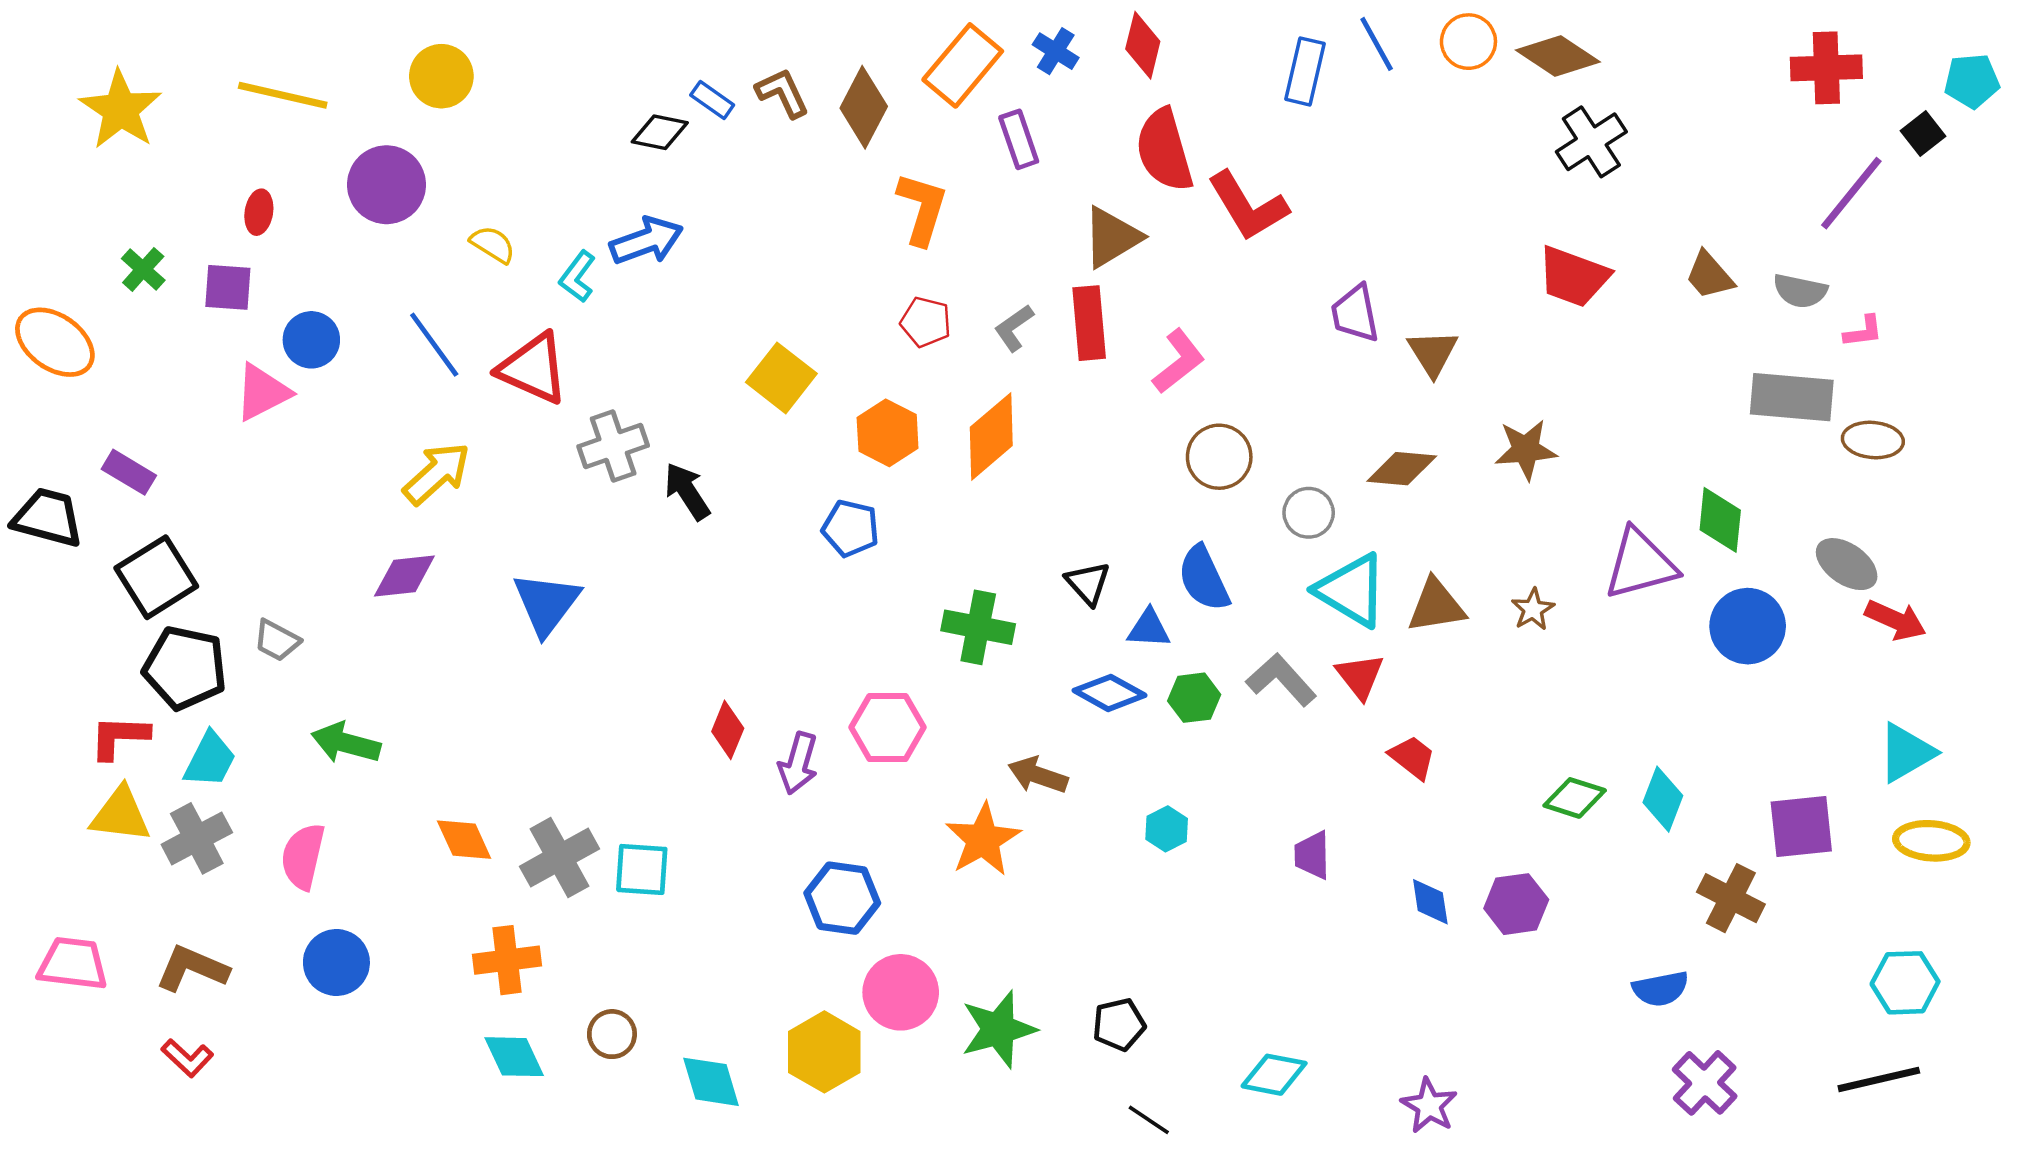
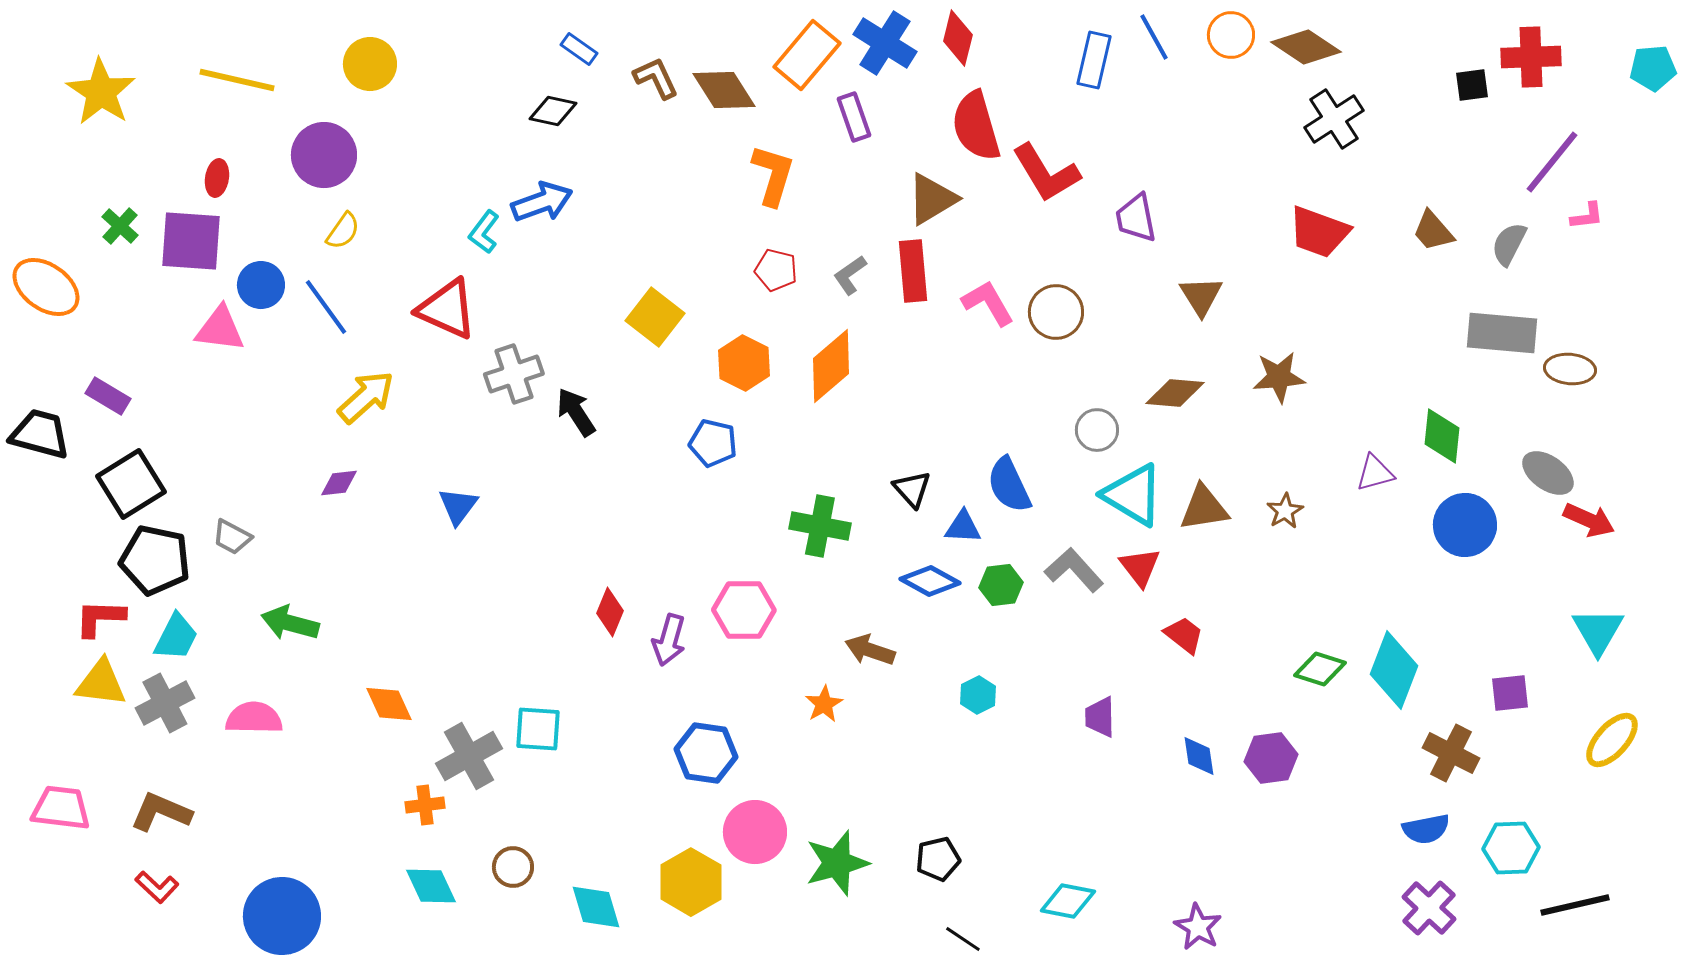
blue cross: (1056, 51) -> (885, 43), size x1.6
blue rectangle: (712, 100) -> (579, 49), moved
brown diamond: (864, 107) -> (724, 90), turned -60
black square: (1923, 133) -> (1472, 85), moved, turned 30
yellow semicircle: (493, 244) -> (343, 231), moved, turned 93
purple square: (228, 287) -> (191, 241), size x1.5
gray semicircle: (1800, 291) -> (1509, 244), turned 105
purple trapezoid: (1355, 314) -> (1136, 218), moved
pink L-shape: (1863, 331) -> (1587, 216), moved
blue line: (434, 345) -> (326, 307), moved
pink L-shape: (1179, 361) -> (988, 303), turned -82
pink triangle: (262, 392) -> (220, 329), turned 34
brown circle: (1219, 457) -> (1056, 312), moved
purple triangle: (1640, 564) -> (1375, 473), size x0.6
purple diamond: (404, 576) -> (339, 483), size x0.7
blue triangle: (546, 603) -> (458, 506), size x0.7
cyan triangle: (1906, 753) -> (1598, 631), turned -30
cyan diamond: (1663, 799) -> (1394, 670), size x1.4
purple square: (1801, 827) -> (1510, 693), size x0.7
orange star: (983, 840) -> (824, 704), size x0.6
yellow ellipse: (1931, 841) -> (1612, 740), moved, turned -52
pink semicircle: (303, 856) -> (254, 718), turned 78
gray cross: (559, 858) -> (469, 756), moved
orange cross: (507, 960) -> (425, 805), size x0.7
blue circle: (336, 962) -> (282, 916), moved, size x1.4
cyan hexagon: (1905, 983) -> (1511, 848), moved
blue semicircle: (1661, 989) -> (1426, 829), moved

